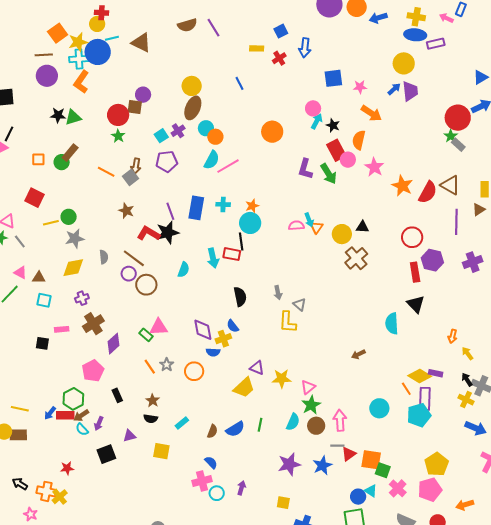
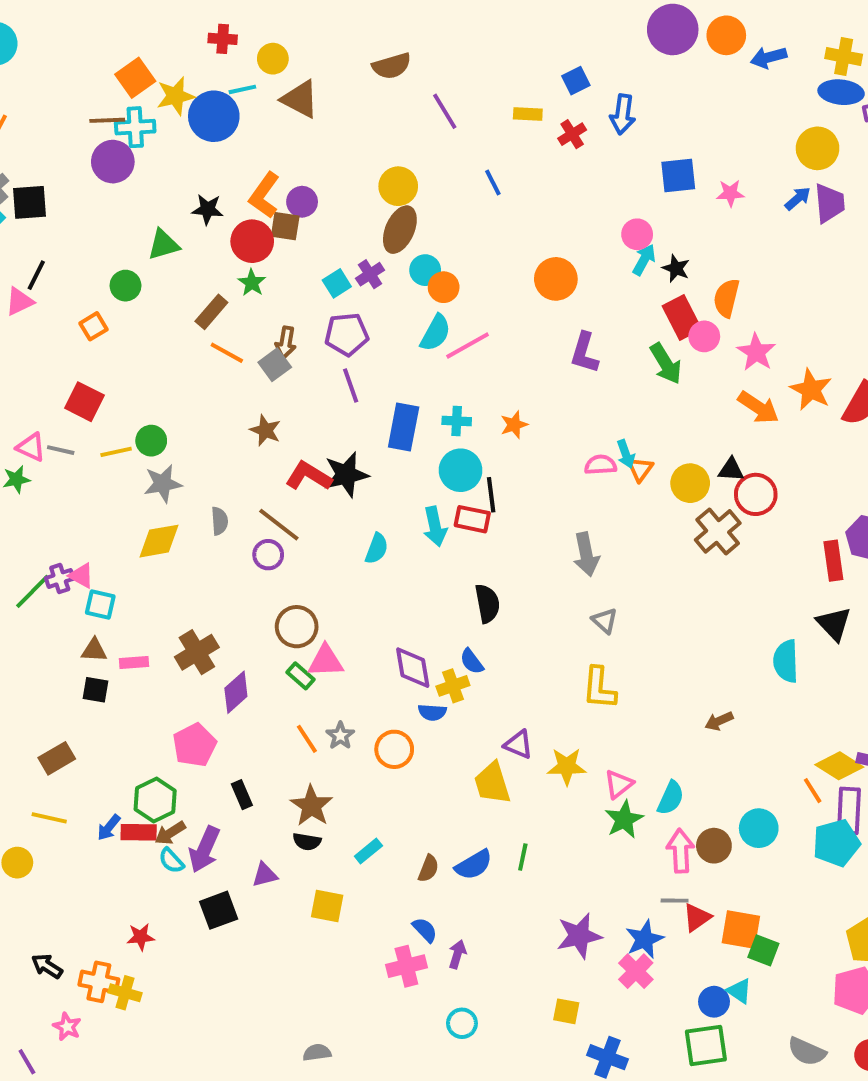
yellow circle: (97, 24) -> (273, 59), moved
purple line: (214, 28) -> (445, 111), moved
cyan cross: (79, 59) -> (135, 127), moved
orange L-shape: (81, 82) -> (264, 195), moved
orange arrow: (371, 113) -> (758, 407), moved
black star: (58, 115) -> (208, 209), moved
brown rectangle: (70, 153) -> (211, 312), moved
orange square: (38, 159) -> (93, 326), turned -32
green circle: (62, 162) -> (125, 286), moved
purple L-shape: (305, 169) -> (584, 353), moved
purple line: (170, 211) -> (351, 386), moved
cyan circle: (250, 223) -> (460, 470), moved
red circle: (412, 237) -> (756, 494), moved
gray line: (20, 241) -> (61, 450), moved, turned -40
pink triangle: (20, 272) -> (81, 576), moved
brown triangle: (39, 278) -> (94, 650), moved
brown circle: (146, 285) -> (297, 627), moved
gray arrow: (278, 293) -> (586, 554), moved, size x1.5
purple cross: (82, 298) -> (60, 578), moved
yellow L-shape: (288, 322) -> (599, 688), moved
yellow trapezoid: (244, 388) -> (492, 783), turned 115
brown star: (153, 401) -> (311, 806), size x1.5
cyan semicircle: (293, 422) -> (671, 798), moved
purple arrow: (99, 423) -> (204, 849), size x1.6
brown circle: (316, 426) -> (714, 846), moved
brown rectangle: (18, 435) -> (57, 758), moved, turned -30
purple arrow: (241, 488) -> (457, 954), moved
pink cross: (398, 488) -> (636, 971), moved
cyan circle: (217, 493) -> (462, 1023), moved
yellow cross: (60, 497) -> (125, 993), turned -35

